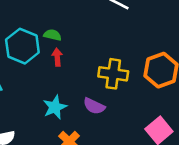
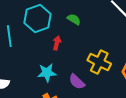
green semicircle: (52, 35) -> (74, 19), moved
red arrow: (57, 57) -> (57, 43), moved

